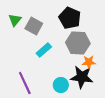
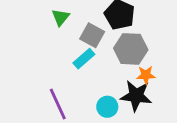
green triangle: (15, 20) -> (61, 17), moved
gray square: (34, 26) -> (92, 35), moved

